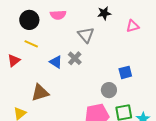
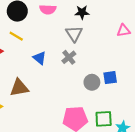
black star: (104, 13) -> (82, 12), moved
gray cross: (75, 58) -> (69, 57), moved
gray circle: (109, 90) -> (92, 82), moved

